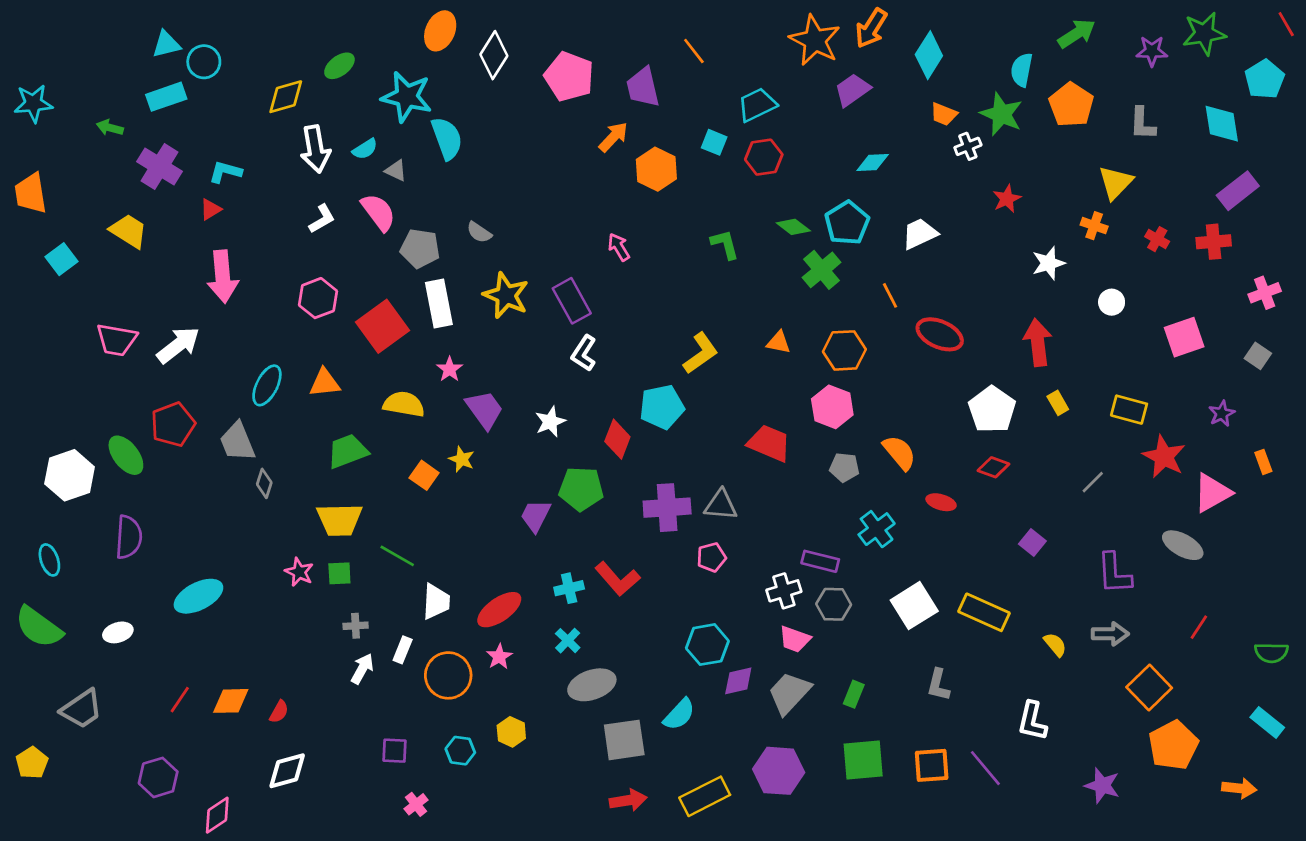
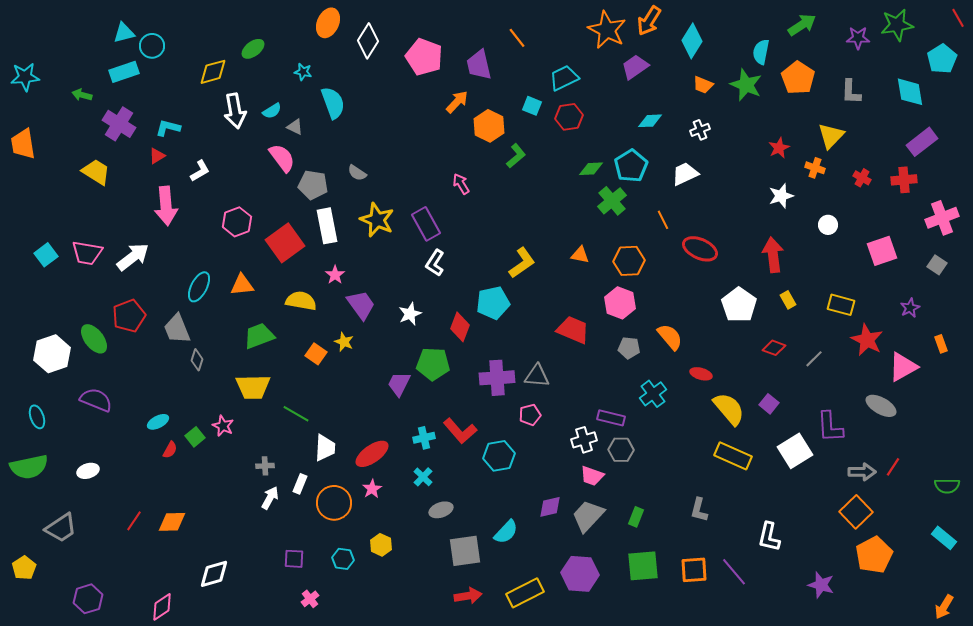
cyan star: (407, 97) -> (303, 72), size x0.5
white cross: (968, 146) -> (700, 130), moved
red star: (1007, 199) -> (779, 148), moved
white L-shape: (322, 219) -> (200, 171), moved
green diamond: (793, 227) -> (591, 169), turned -40
green L-shape: (725, 244) -> (516, 156), moved, turned 65
cyan square: (61, 259) -> (46, 255), moved
pink cross: (1265, 293) -> (942, 218), size x1.4
red diamond: (993, 467) -> (774, 348), moved
purple semicircle: (129, 537) -> (96, 400), turned -72
green square: (339, 573) -> (195, 437), moved, turned -36
cyan ellipse: (198, 596) -> (158, 422), moved, size x0.6
white square: (914, 606) -> (795, 451), moved
green semicircle: (39, 627) -> (29, 467), turned -48
gray arrow: (1110, 634) -> (862, 472), moved
cyan hexagon: (707, 645) -> (499, 456), moved
yellow semicircle: (1055, 645) -> (729, 409), moved, size x1.8
gray ellipse: (592, 685) -> (441, 510), size x0.7
red semicircle: (279, 712) -> (170, 450), moved
purple hexagon: (158, 777) -> (88, 599), moved
orange arrow: (1239, 788) -> (944, 607), moved, turned 115

